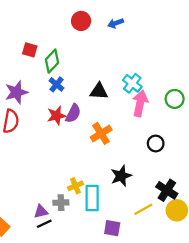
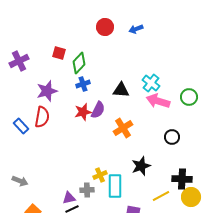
blue cross: (57, 84) -> (83, 84), turned 32
pink arrow: (140, 103) -> (158, 101), turned -85
black cross: (167, 190) -> (182, 179), turned -30

